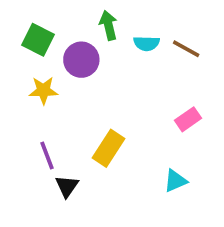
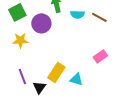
green square: (38, 40) -> (17, 12), turned 36
cyan triangle: (175, 181) -> (76, 79), moved, turned 40
black triangle: (67, 186) -> (39, 87), moved

